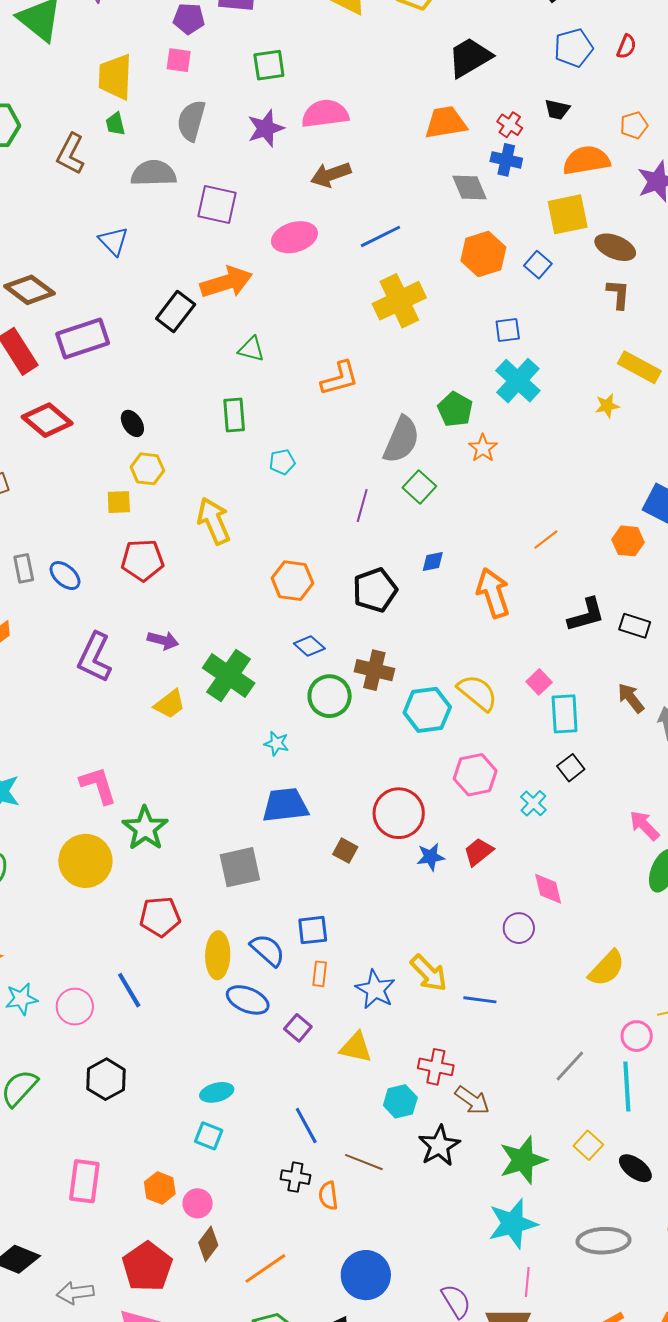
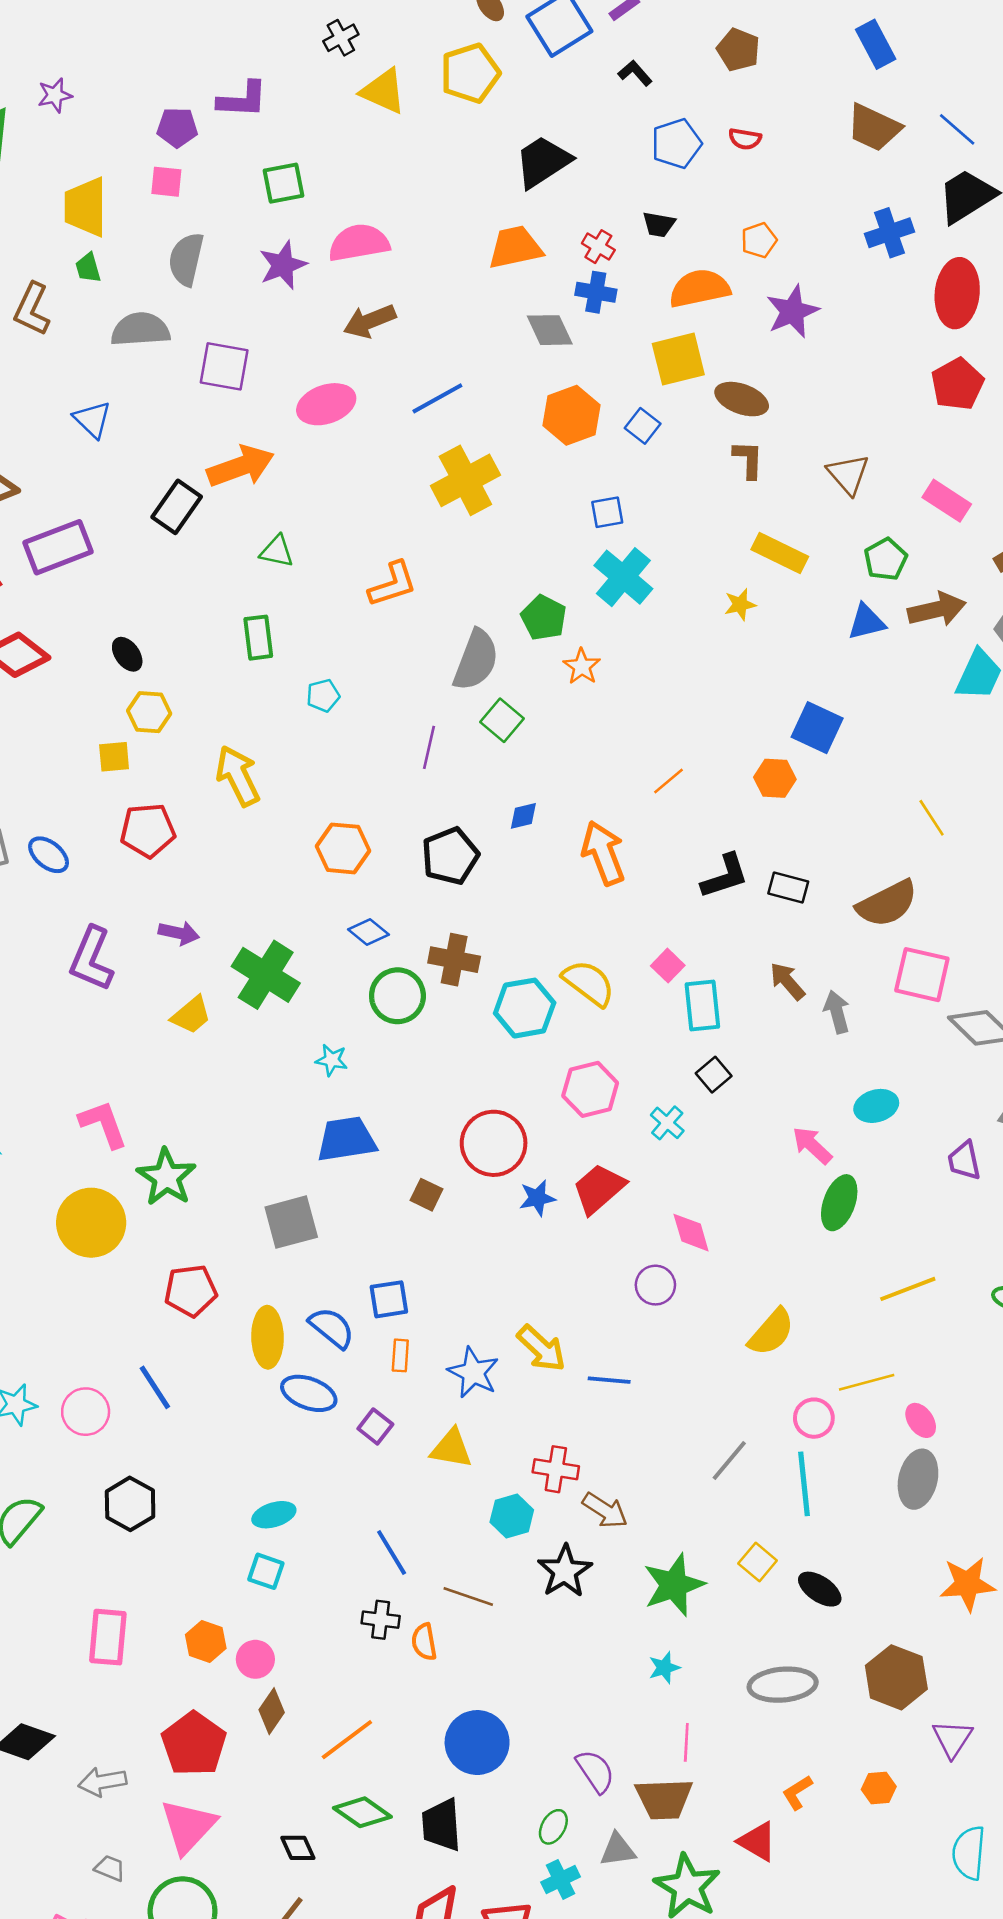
red semicircle: (626, 47) -> (745, 139), turned 80
red trapezoid: (478, 852) -> (599, 1189), size x1.4
cyan star: (513, 1224) -> (664, 1668), size x0.5

